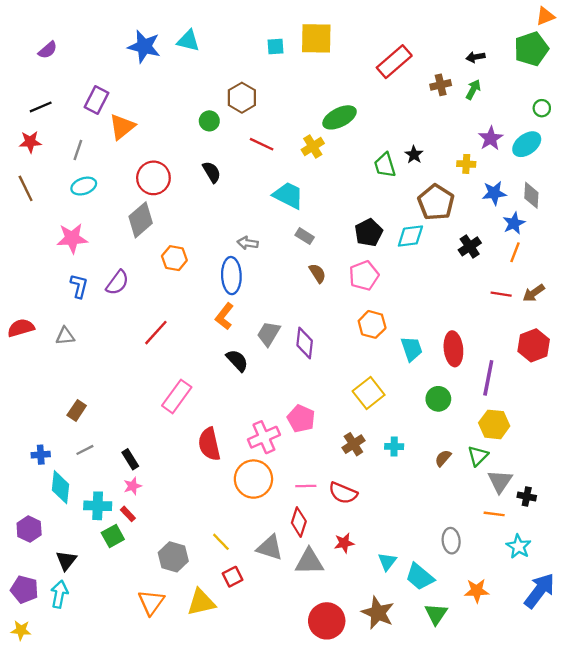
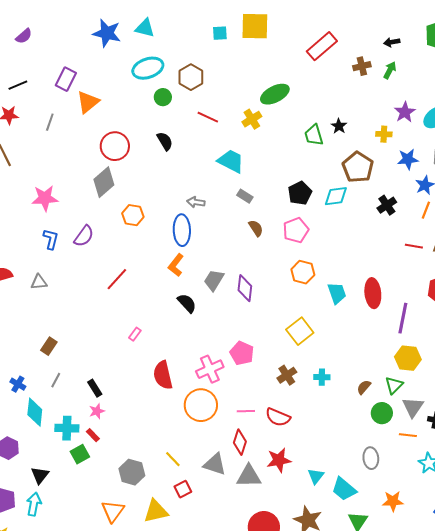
cyan ellipse: (84, 186) -> (148, 68), moved, size x1.4
pink rectangle: (177, 396) -> (135, 334), size x0.5
green circle: (438, 399) -> (382, 413), moved
gray line: (85, 450) -> (56, 380), turned -35
blue cross: (41, 455) -> (18, 384), turned 35
red star: (344, 543) -> (279, 460), size x1.4

